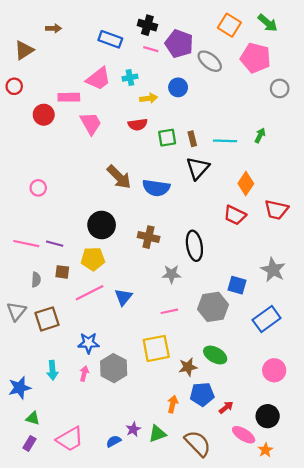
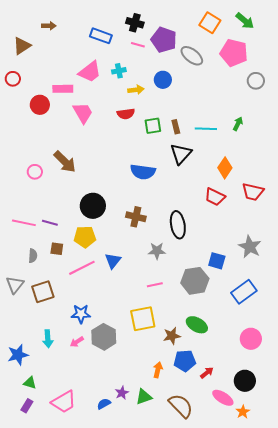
brown arrow: (119, 177) -> (65, 162), moved
blue triangle: (123, 297) -> (113, 261), moved
pink arrow: (84, 374) -> (77, 342), turned -136

